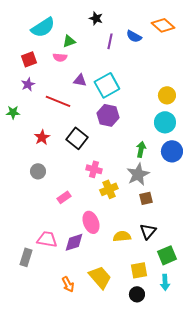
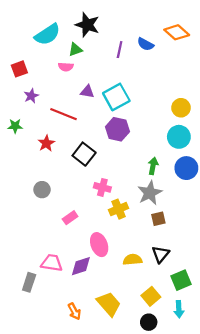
black star: (96, 18) -> (87, 25), moved, size x1.6
red square: (29, 59) -> (19, 69), moved
red star: (42, 137) -> (46, 143), moved
yellow square: (139, 270) -> (151, 296), turned -30

